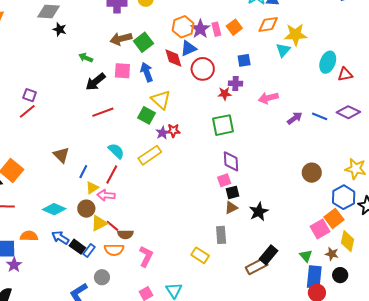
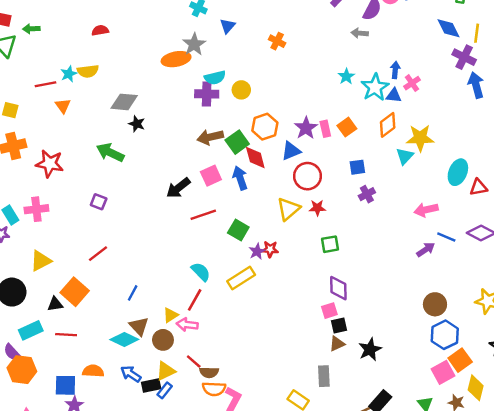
orange diamond: (268, 24) -> (388, 125), turned -30
orange hexagon: (183, 27) -> (265, 127), moved
green arrow: (86, 58) -> (110, 153), moved, size x1.6
red diamond: (173, 58) -> (255, 157), moved
pink square: (122, 71) -> (211, 176), turned -30
purple cross: (235, 83) -> (367, 194), moved, turned -32
red star: (225, 94) -> (317, 208), moved
pink arrow: (268, 98) -> (426, 210), moved
yellow triangle: (161, 100) -> (288, 209), moved, turned 35
red line: (27, 111) -> (98, 254), moved
red line: (103, 112) -> (203, 215), moved
purple arrow: (295, 118) -> (426, 250), moved
green square: (223, 125) -> (330, 244), size x0.7
brown triangle: (61, 155) -> (139, 326), moved
blue line: (83, 172) -> (133, 293), moved
blue hexagon: (344, 197) -> (445, 335), moved
yellow triangle: (99, 223) -> (166, 371), moved
black rectangle: (77, 247) -> (151, 386), turned -49
orange semicircle: (114, 250) -> (214, 389), moved

